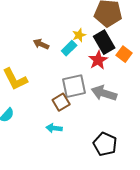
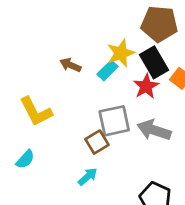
yellow star: (79, 35) -> (121, 53), size x1.5
cyan arrow: (54, 128) -> (88, 177), turned 133

